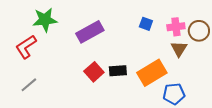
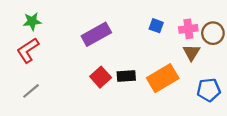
green star: (45, 20) -> (32, 21), moved, size x0.7
blue pentagon: (174, 94) -> (209, 90), moved

